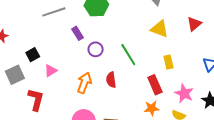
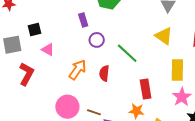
green line: (128, 55) -> (127, 53), turned -30
yellow rectangle: (168, 62) -> (177, 70), moved, size x1.5
pink triangle: (51, 71) -> (48, 50), turned 48
pink star: (184, 93) -> (182, 97), moved

